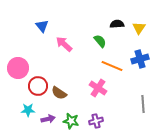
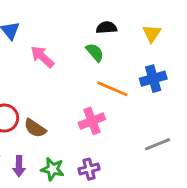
black semicircle: (117, 24) -> (107, 28), moved
pink cross: (98, 88) -> (92, 121), turned 36
gray line: (143, 104) -> (158, 144), turned 72
purple arrow: (48, 119) -> (19, 166), turned 104

